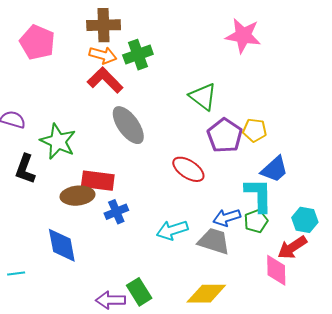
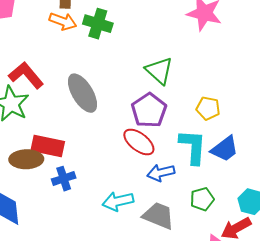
green cross: (138, 55) -> (98, 24), turned 32
red L-shape: (105, 80) -> (26, 75), moved
purple pentagon: (225, 136) -> (149, 110), moved
cyan L-shape: (259, 195) -> (193, 147), moved
blue arrow: (227, 218) -> (161, 173), moved

